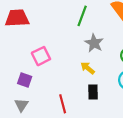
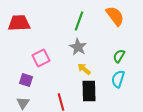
gray star: (94, 43) -> (78, 47), moved
black rectangle: (93, 92) -> (89, 91), size x1.5

